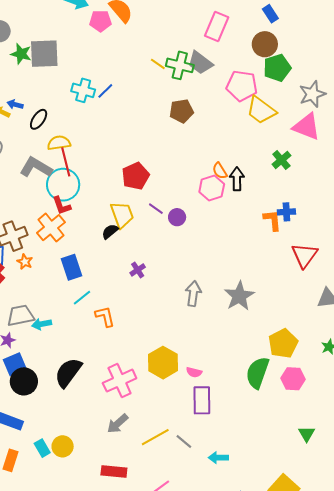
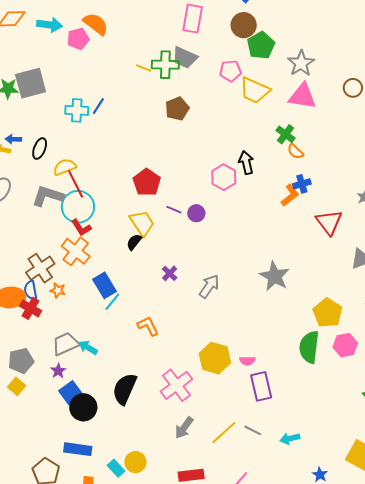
pink pentagon: (242, 86) -> (230, 71), size x0.7
orange semicircle: (220, 171) -> (295, 151), moved
orange L-shape: (272, 220) -> (290, 195), turned 70
gray arrow: (193, 294) -> (209, 286), moved, turned 40
cyan line: (82, 298) -> (112, 302), moved
cyan arrow: (42, 324) -> (88, 347), turned 54

